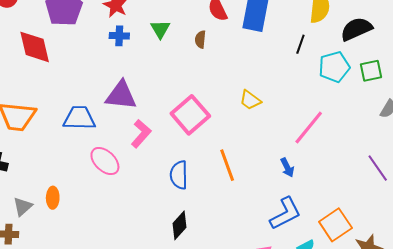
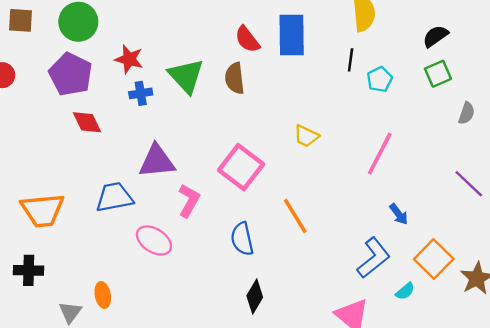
green triangle: (160, 29) -> (186, 76), size x1.6
black semicircle: (356, 29) -> (435, 36), moved, size x0.7
brown semicircle: (200, 39) -> (235, 78), size x1.5
red diamond: (35, 47) -> (87, 122), moved, size x0.7
cyan pentagon: (334, 67) -> (380, 79), moved, size x0.7
blue arrow: (287, 167) -> (399, 214), moved

